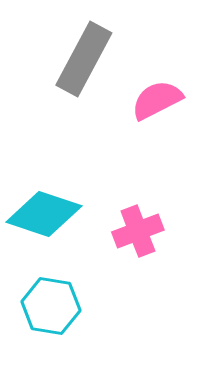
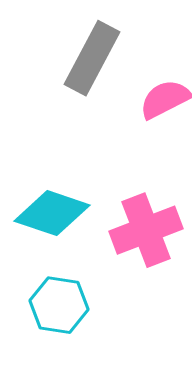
pink cross: (138, 231) -> (146, 230), size x1.4

